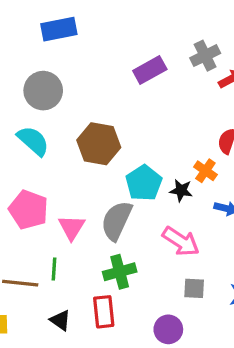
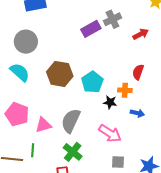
gray cross: (205, 56) -> (113, 19), moved
orange cross: (205, 171) -> (125, 90), turned -32
cyan pentagon: (144, 183) -> (92, 82), moved
pink triangle: (72, 227) -> (43, 125), turned 42
green cross: (120, 272) -> (73, 152), turned -36

